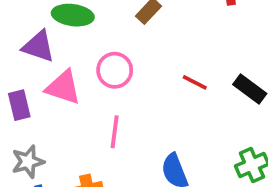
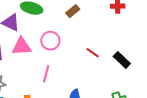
pink triangle: (63, 87) -> (21, 46), turned -30

